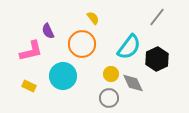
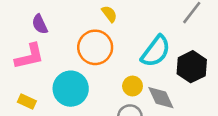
purple semicircle: (48, 31) -> (40, 24), moved

